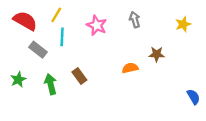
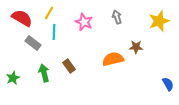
yellow star: (183, 24) -> (159, 21), size x1.5
orange semicircle: (130, 68) -> (113, 59), size x1.5
green star: (18, 80) -> (13, 78), moved

